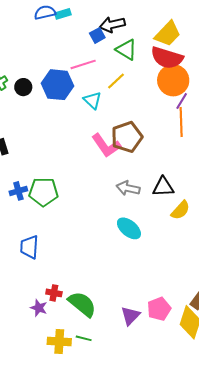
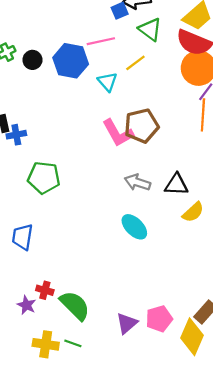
blue cross: (18, 191) -> (16, 135), moved

